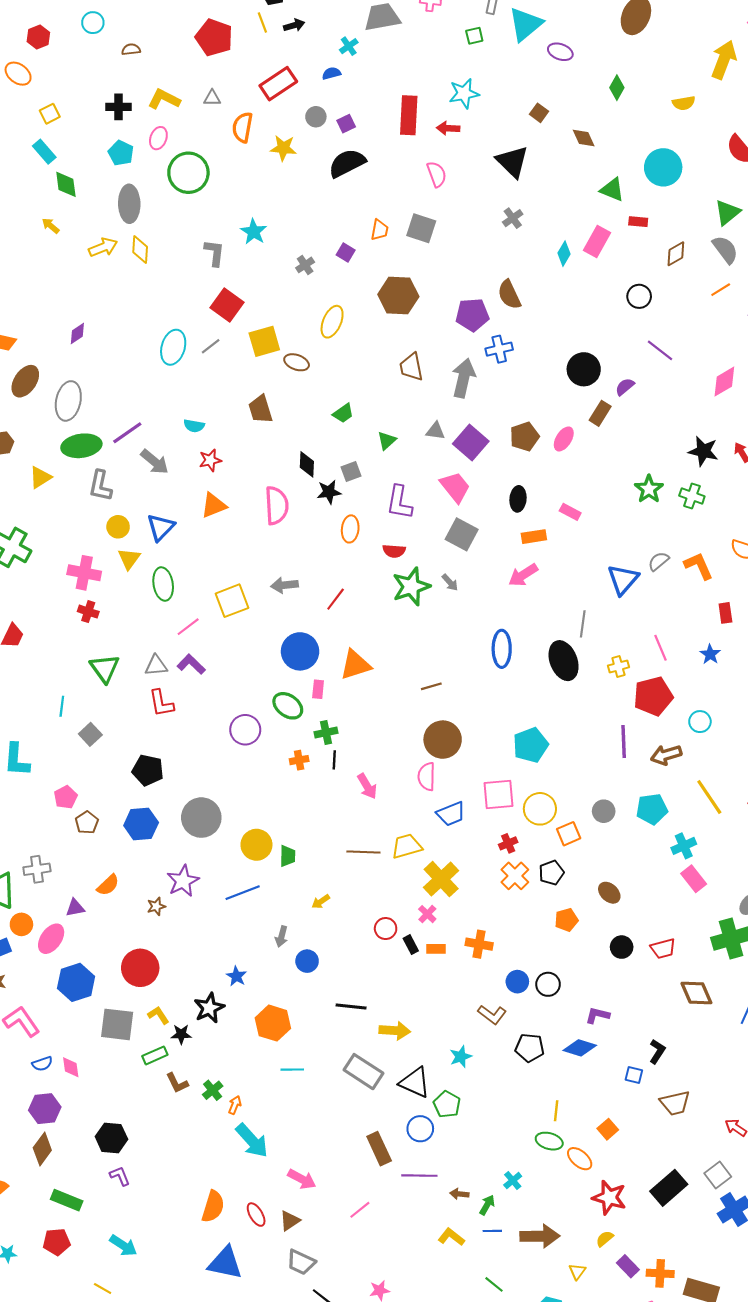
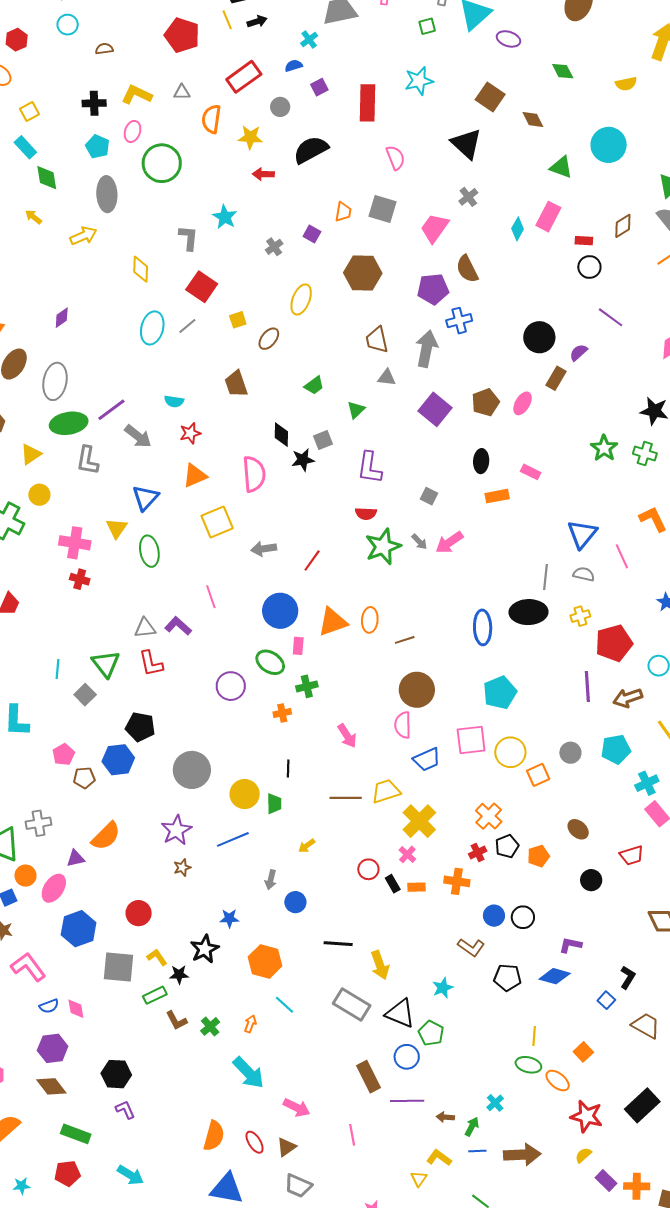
green diamond: (617, 88) -> (563, 71), turned -55
brown square: (539, 113) -> (490, 97), size x1.6
purple square: (346, 124) -> (319, 87), moved
red arrow: (448, 128) -> (263, 174), moved
red rectangle: (638, 222) -> (584, 241), moved
yellow diamond: (140, 249) -> (141, 269), moved
yellow square: (264, 341) -> (238, 320), size x0.6
brown ellipse: (297, 362) -> (269, 339), turned -70
gray triangle: (435, 431) -> (387, 378), moved
pink trapezoid: (455, 487) -> (434, 228), moved, turned -104
yellow circle: (118, 527) -> (39, 495), moved
orange ellipse: (350, 529) -> (370, 620), moved
gray square: (462, 534) -> (429, 496), size x0.6
gray semicircle: (659, 561) -> (584, 574), moved, turned 55
pink arrow: (523, 575) -> (449, 542), moved
yellow square: (232, 601) -> (217, 522), moved
pink line: (188, 627) -> (211, 597), moved, turned -70
pink line: (661, 648) -> (622, 556), moved
blue ellipse: (502, 649) -> (483, 627), moved
black ellipse: (564, 661) -> (529, 612), turned -69
green triangle: (105, 668) -> (106, 664), moved
black line: (334, 760) -> (288, 768), moved
brown pentagon: (87, 822) -> (84, 778), turned 30
blue hexagon: (141, 824) -> (118, 760), moved
red cross: (508, 843) -> (478, 853), moved
black pentagon: (551, 873) -> (507, 846), moved
orange semicircle: (108, 885) -> (106, 836), size x1.4
brown star: (156, 906) -> (182, 868), moved
red trapezoid: (663, 949) -> (632, 855), moved
red circle: (140, 968) -> (139, 913), size x0.7
blue star: (236, 976) -> (229, 918), turned -30
yellow arrow: (395, 1031) -> (380, 965), turned 68
cyan line: (292, 1070) -> (285, 1005), turned 45
blue square: (634, 1075) -> (606, 1000), turned 30
brown trapezoid: (675, 1103) -> (646, 1026), turned -136
orange arrow: (235, 1105) -> (250, 1024), moved
brown diamond: (42, 1149) -> (51, 1086), turned -72
pink line: (360, 1210) -> (352, 1135), turned -60
yellow triangle: (577, 1271) -> (419, 1179), moved

